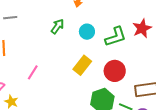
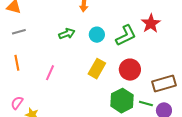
green arrow: (57, 26) -> (67, 34), turned 42
pink line: (33, 72) -> (50, 73), moved

